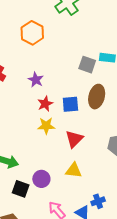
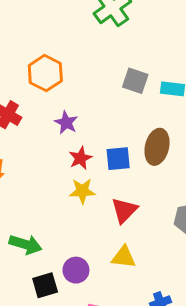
orange hexagon: (32, 33) -> (45, 73), moved
gray square: (87, 65) -> (135, 81), moved
black square: (21, 189) -> (45, 285), turned -36

